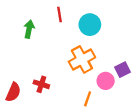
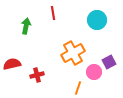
cyan circle: (90, 25) -> (97, 20), moved
red cross: (41, 84) -> (37, 75), turned -32
red semicircle: (13, 92) -> (12, 64), moved, turned -126

